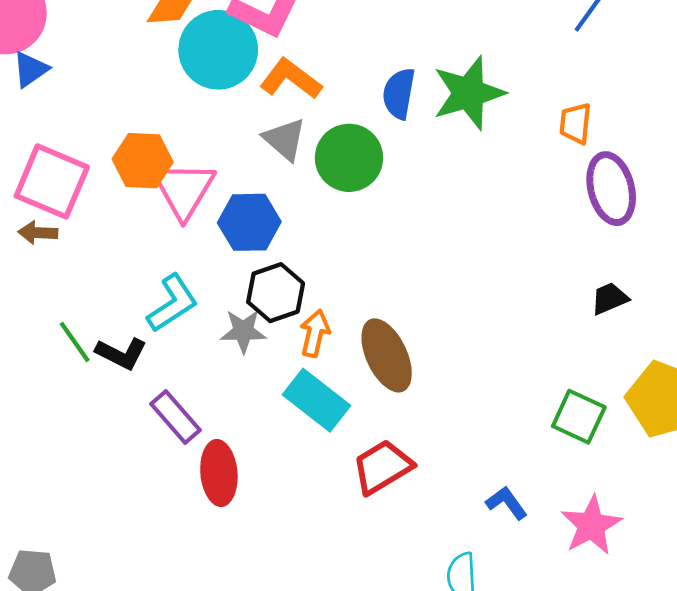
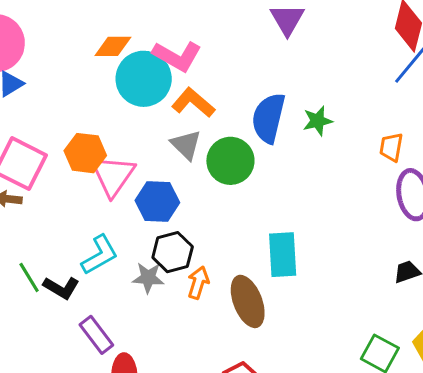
green star: (469, 93) -> (318, 121), size x0.6
blue semicircle: (399, 94) -> (269, 118), size x1.4
cyan rectangle: (316, 400) -> (283, 255), moved, turned 45

